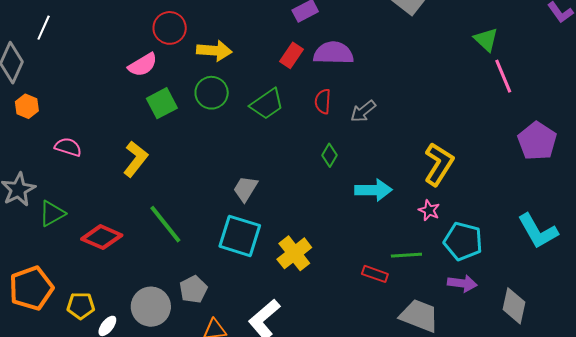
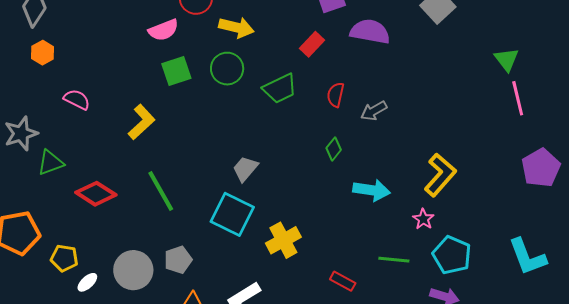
purple semicircle: (333, 53) -> (370, 32), moved
red rectangle: (375, 274) -> (343, 281), moved

